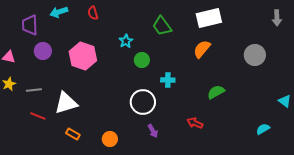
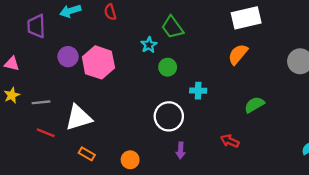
green trapezoid: (162, 26) -> (172, 27), moved
purple circle: (43, 51) -> (68, 57), moved
purple arrow: (153, 131) -> (181, 150), turned 32

